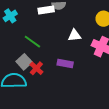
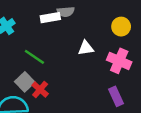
purple rectangle: (65, 64) -> (116, 96), moved, turned 56

